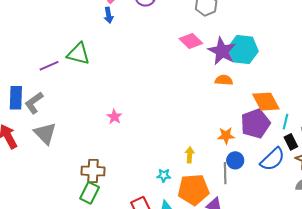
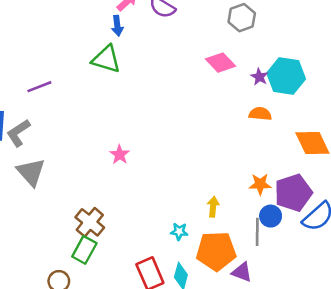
purple star: (222, 51) -> (259, 77), size x0.5
green triangle: (78, 54) -> (106, 59), moved
purple pentagon: (255, 124) -> (293, 193), moved
brown cross: (93, 171) -> (90, 222), turned 35

